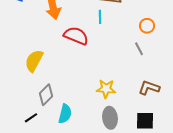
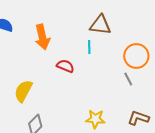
orange circle: (147, 26) -> (136, 56), size x1.6
red semicircle: (76, 36) -> (65, 66), size x0.7

